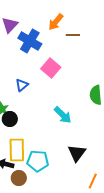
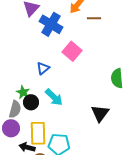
cyan arrow: (63, 115) -> (54, 97), moved
black triangle: (77, 153) -> (100, 113), moved

